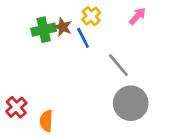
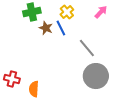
brown star: (63, 27) -> (46, 28), moved
green cross: (44, 30) -> (32, 12), moved
red cross: (16, 107) -> (12, 79), turned -35

